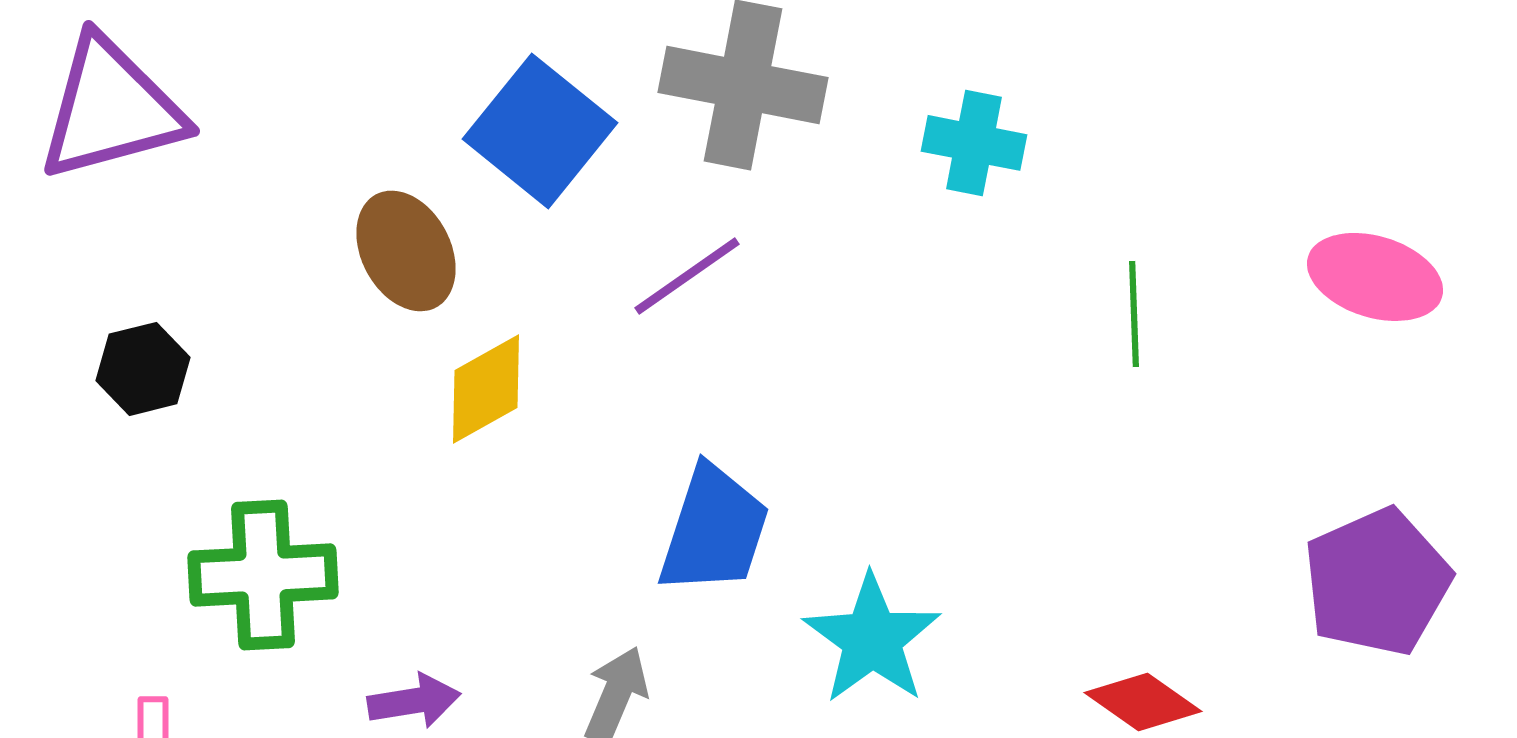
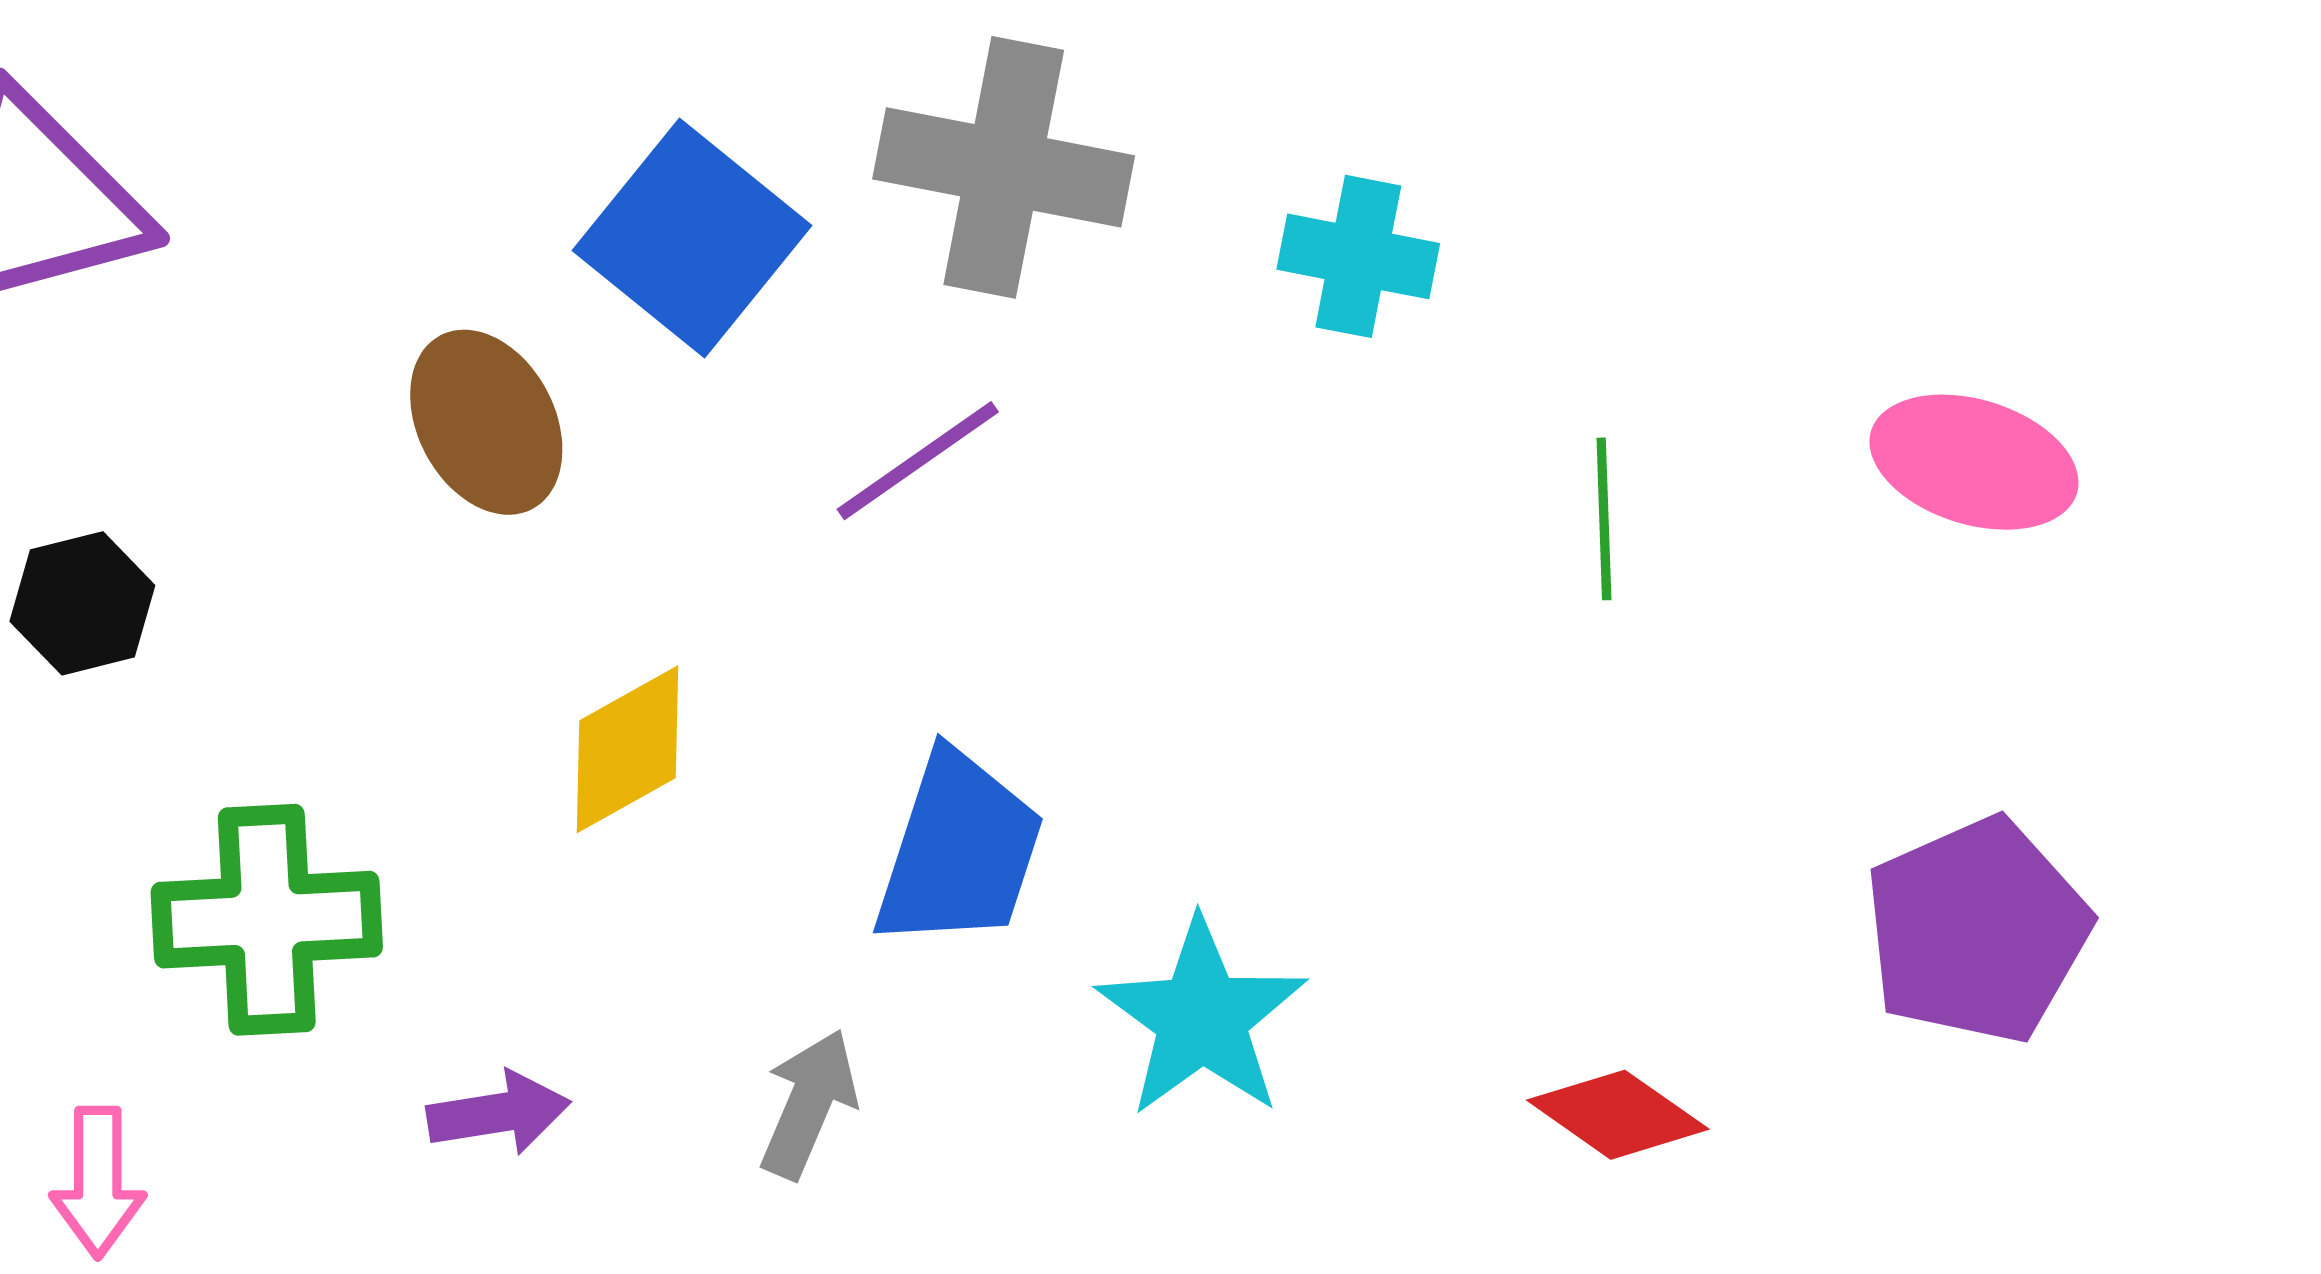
yellow diamond: (486, 389) -> (628, 749), moved

